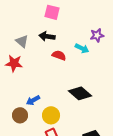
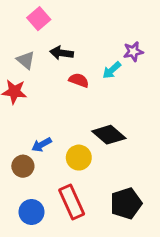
pink square: (52, 12) -> (39, 19), moved, turned 35
cyan arrow: (82, 48) -> (112, 70), turned 112
yellow circle: (51, 115) -> (79, 158), moved

